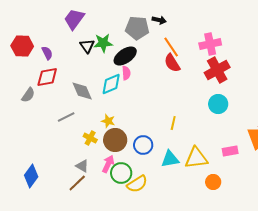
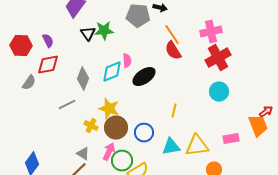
red hexagon: (22, 46) -> (21, 46), moved
black ellipse: (125, 56) -> (144, 77), moved
gray diamond: (82, 91) -> (83, 79), turned 45
yellow star: (108, 121) -> (109, 109), size x1.5

